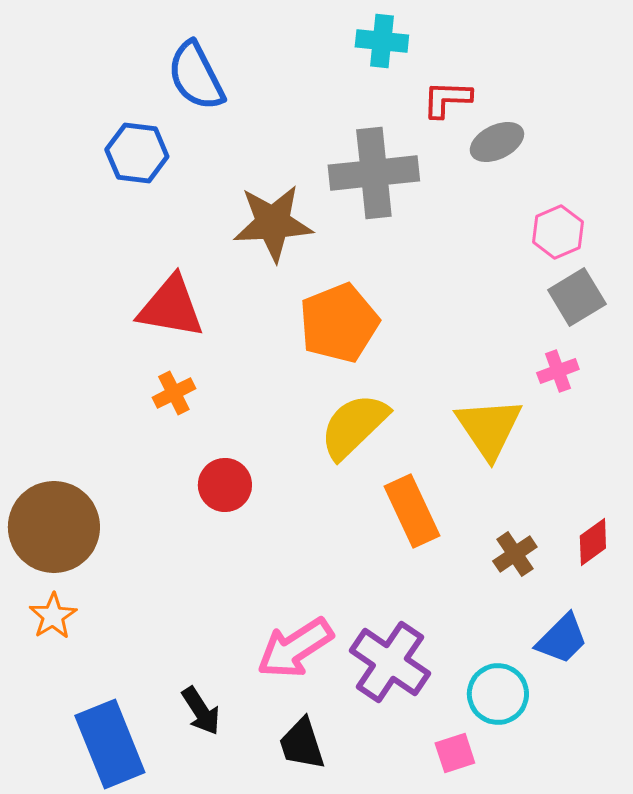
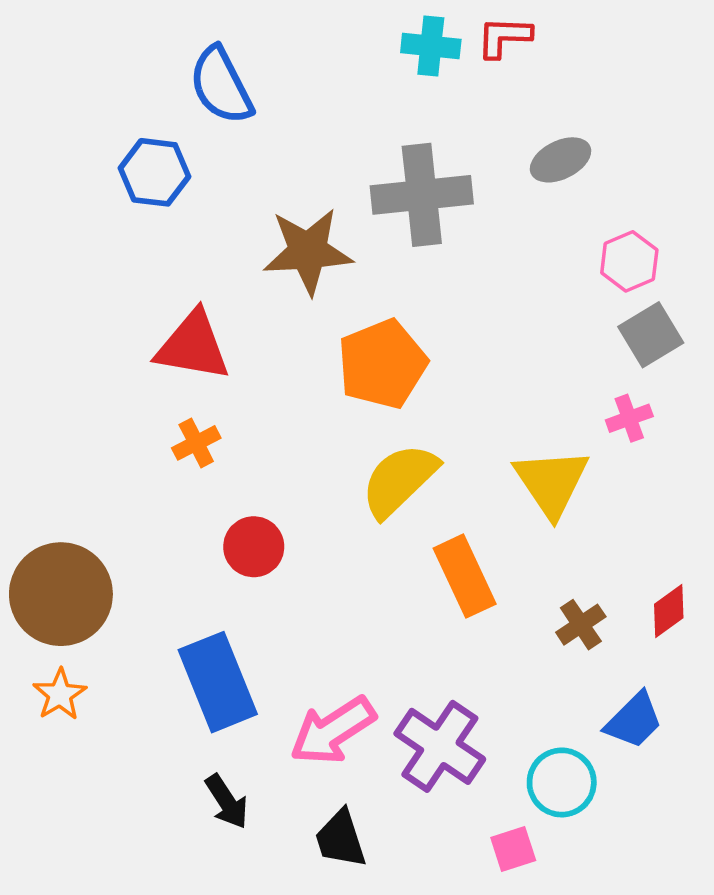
red L-shape: (447, 99) -> (504, 37), moved
blue rectangle: (110, 744) -> (218, 682), moved

